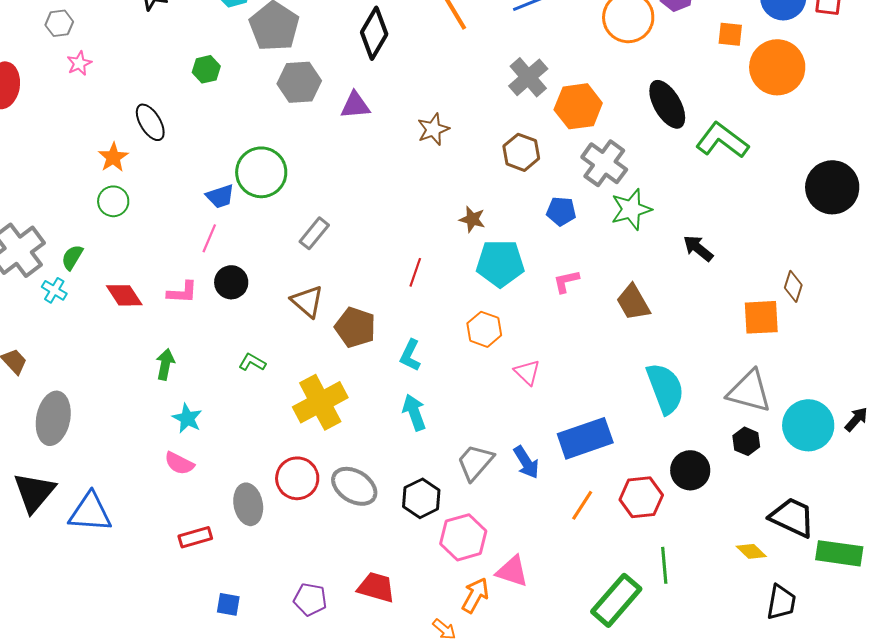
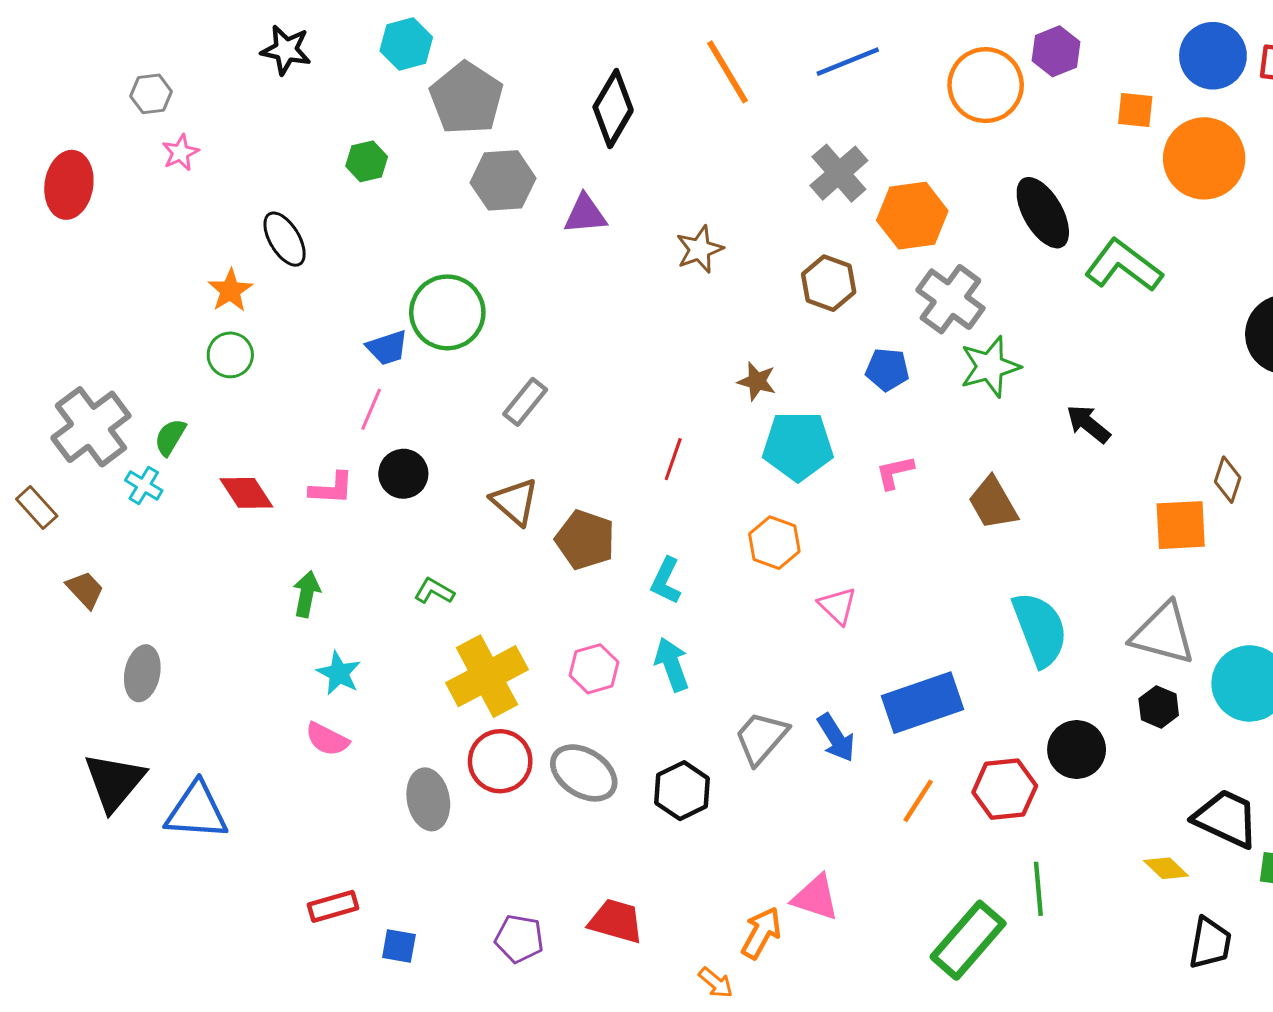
yellow cross: (320, 402) -> (487, 676), moved
gray ellipse: (53, 418) -> (142, 673), size x0.7
red rectangle: (195, 537) -> (333, 906), moved
pink hexagon: (463, 537) -> (594, 669), moved, size x0.7

